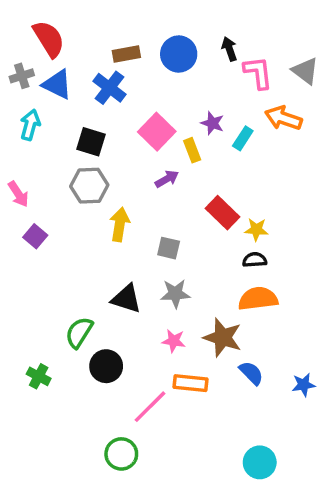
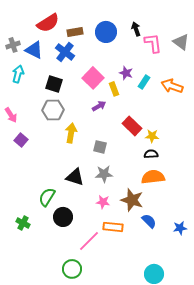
red semicircle: (49, 39) -> (48, 23), moved, turned 90
orange arrow: (283, 118) -> (172, 86), moved

